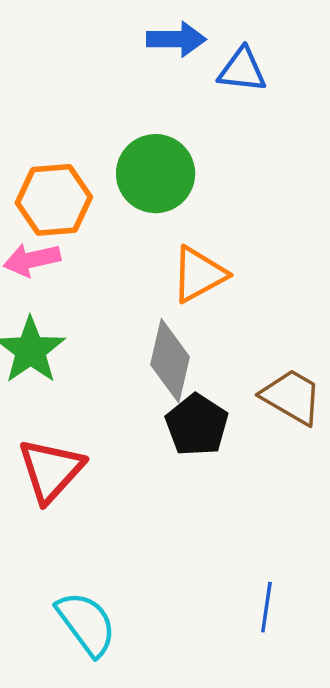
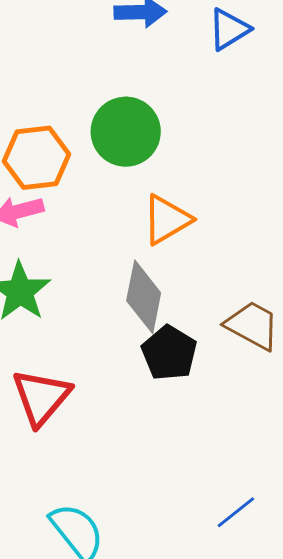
blue triangle: (242, 70) -> (229, 29), moved, turned -36
blue line: (266, 607) -> (236, 512), turned 45

